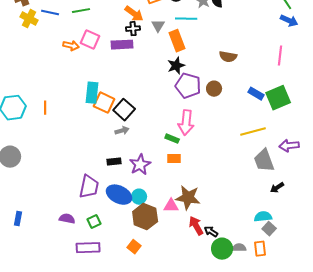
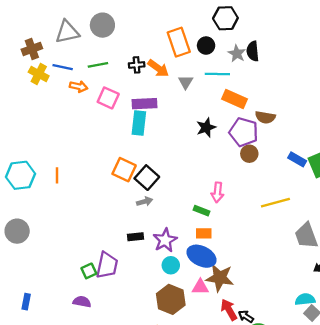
black cross: (133, 29) -> (137, 65), moved
orange rectangle: (177, 41) -> (235, 99), moved, turned -45
orange arrow: (71, 46) -> (79, 87), moved
purple pentagon: (188, 86) -> (244, 132), moved
cyan rectangle: (92, 93) -> (139, 123), moved
pink arrow: (186, 123) -> (217, 192), size x0.7
yellow line: (253, 132) -> (275, 203), moved
blue ellipse: (119, 195) -> (201, 256), moved
cyan circle: (139, 197) -> (171, 265), moved
green square: (94, 222) -> (89, 271), moved

